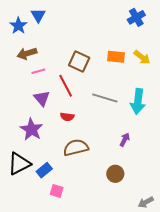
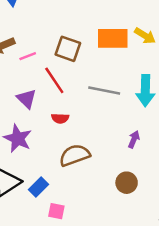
orange rectangle: (116, 57) -> (113, 38), size x1.4
pink line: (38, 71) -> (28, 56), moved

